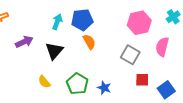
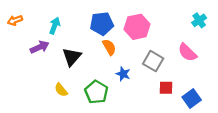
cyan arrow: (57, 22) -> (55, 26), moved
pink hexagon: (139, 23) -> (137, 27), moved
pink semicircle: (162, 47) -> (187, 52), turned -60
blue star: (104, 88) -> (123, 74), moved

